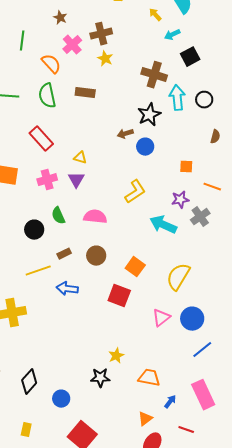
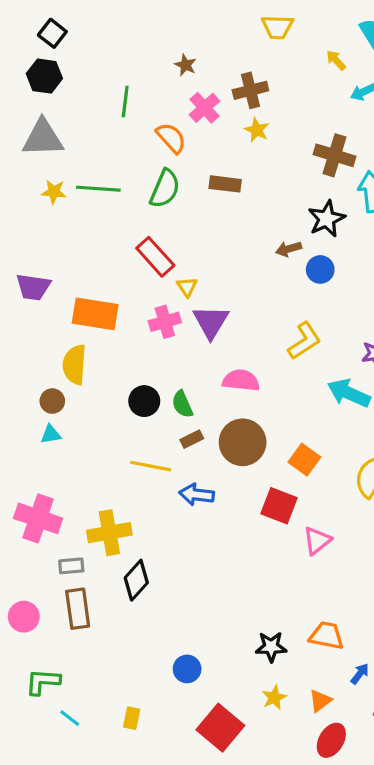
green semicircle: (47, 96) -> (165, 189), turned -145
yellow triangle: (80, 158) -> (187, 287), moved, turned 40
purple triangle: (76, 180) -> (211, 322), size x1.4
green semicircle: (58, 216) -> (182, 404), moved
brown circle: (96, 256) -> (243, 442), size x1.5
yellow line: (38, 271) -> (151, 466), turned 30
pink triangle: (161, 318) -> (317, 541), moved
yellow star: (116, 356) -> (274, 697), moved
black star: (100, 378) -> (271, 647), moved
black diamond: (29, 382) -> (136, 580), moved

